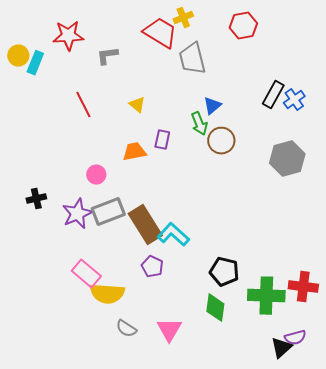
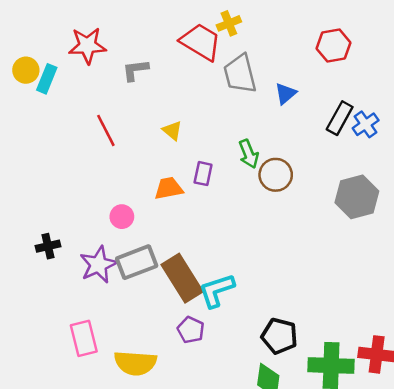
red hexagon: (243, 26) -> (334, 46), moved
blue triangle: (212, 106) -> (286, 94), moved
cyan L-shape: (173, 235) -> (217, 290), turned -60
pink rectangle: (86, 274) -> (84, 338), moved, turned 36

